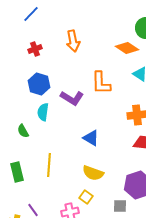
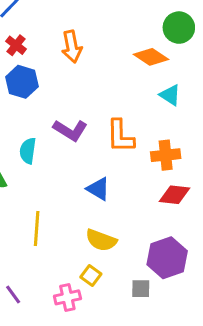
red cross: (35, 49) -> (16, 45), moved, turned -32
orange L-shape: (101, 83) -> (120, 136), moved
blue hexagon: (39, 84) -> (22, 82), moved

